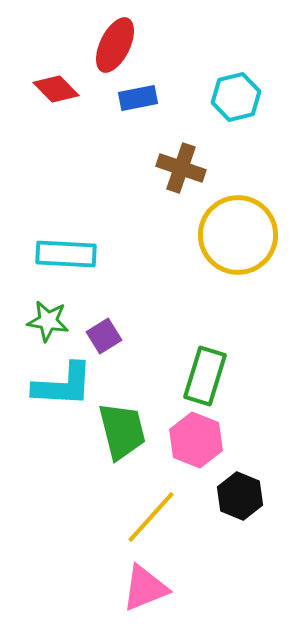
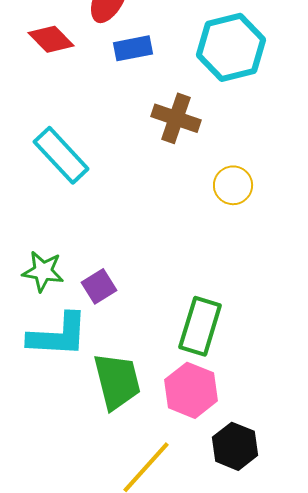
cyan hexagon: (236, 97) -> (231, 47), size x1.4
yellow circle: (238, 235) -> (233, 185), size x0.5
cyan rectangle: (66, 254) -> (61, 155), moved, turned 44

